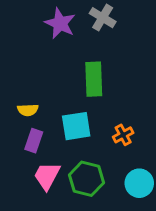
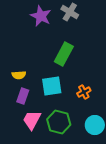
green rectangle: (94, 79) -> (64, 54), turned 30

